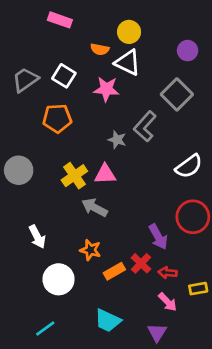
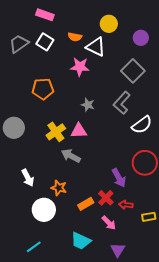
yellow circle: (129, 32) -> (109, 24), moved
white square: (64, 76) -> (45, 42), moved
gray trapezoid: (25, 80) -> (19, 44), moved
gray L-shape: (145, 126) -> (122, 103), moved
orange star: (90, 250) -> (59, 188), moved
pink arrow: (168, 302) -> (109, 223), moved

